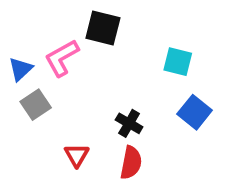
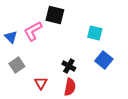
blue triangle: (21, 69) -> (11, 37), turned -32
gray square: (36, 105) -> (17, 65), moved

